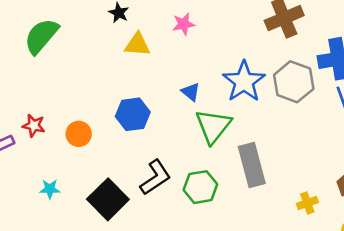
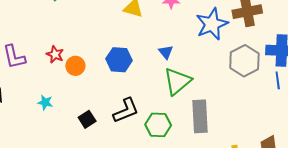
blue star: (244, 82) -> (212, 24), moved
red star: (34, 126) -> (55, 54), moved
black square: (108, 199) -> (87, 119), size x0.6

